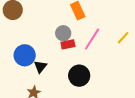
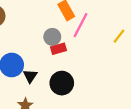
pink line: (92, 39) -> (81, 25), moved
black circle: (79, 76) -> (62, 83), moved

